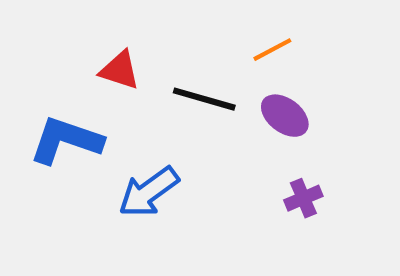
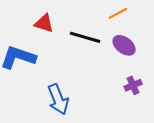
blue arrow: (149, 192) -> (58, 99), moved, turned -76

